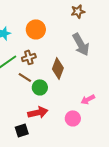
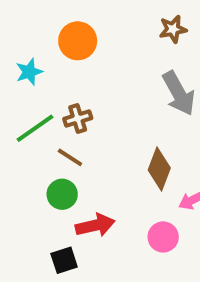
orange circle: (36, 29) -> (78, 41), moved
brown diamond: (58, 68) -> (159, 169), moved
green circle: (40, 87) -> (62, 194), moved

